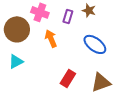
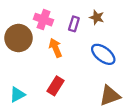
cyan triangle: (16, 61) -> (17, 95), moved
red rectangle: (68, 78) -> (55, 86), moved

